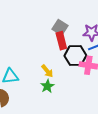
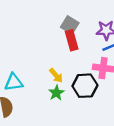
black hexagon: (75, 56) -> (85, 86), moved

